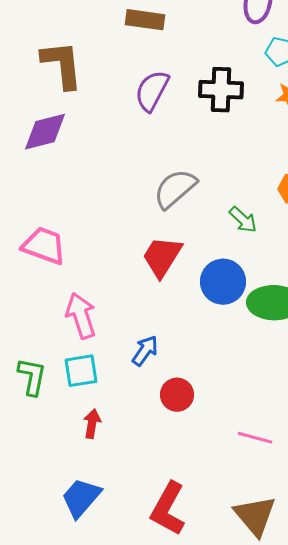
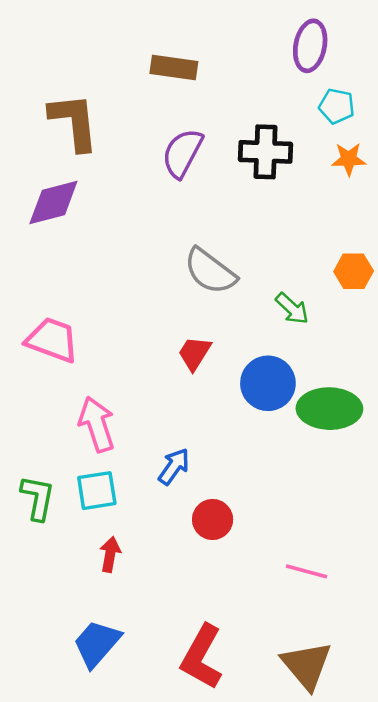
gray semicircle: (175, 189) -> (210, 271), turned -102
red trapezoid: (162, 257) -> (194, 353), size x0.7

